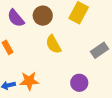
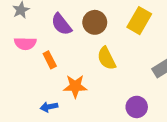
orange star: (29, 81) -> (75, 86), moved

